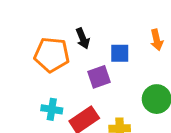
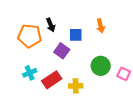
purple square: (99, 77) -> (62, 51), turned -35
cyan cross: (52, 109) -> (30, 73), turned -32

